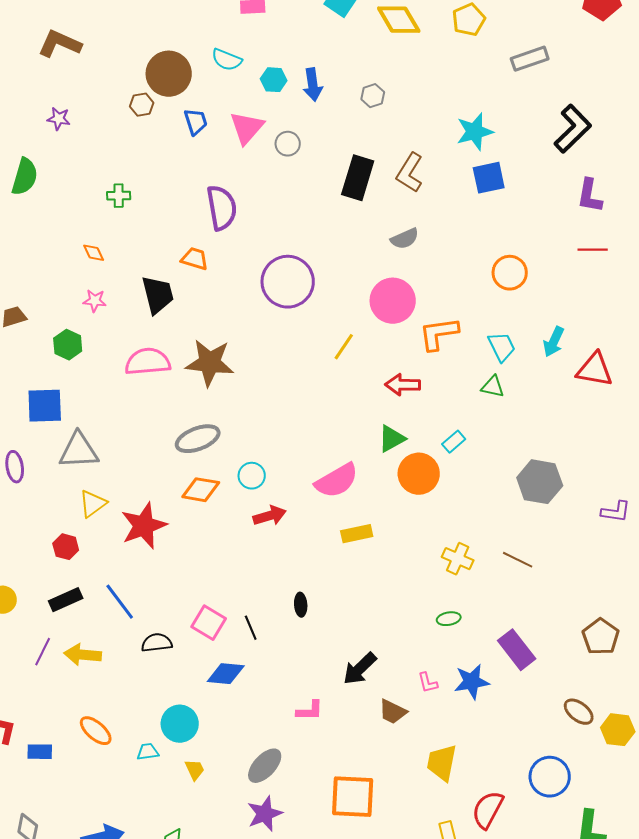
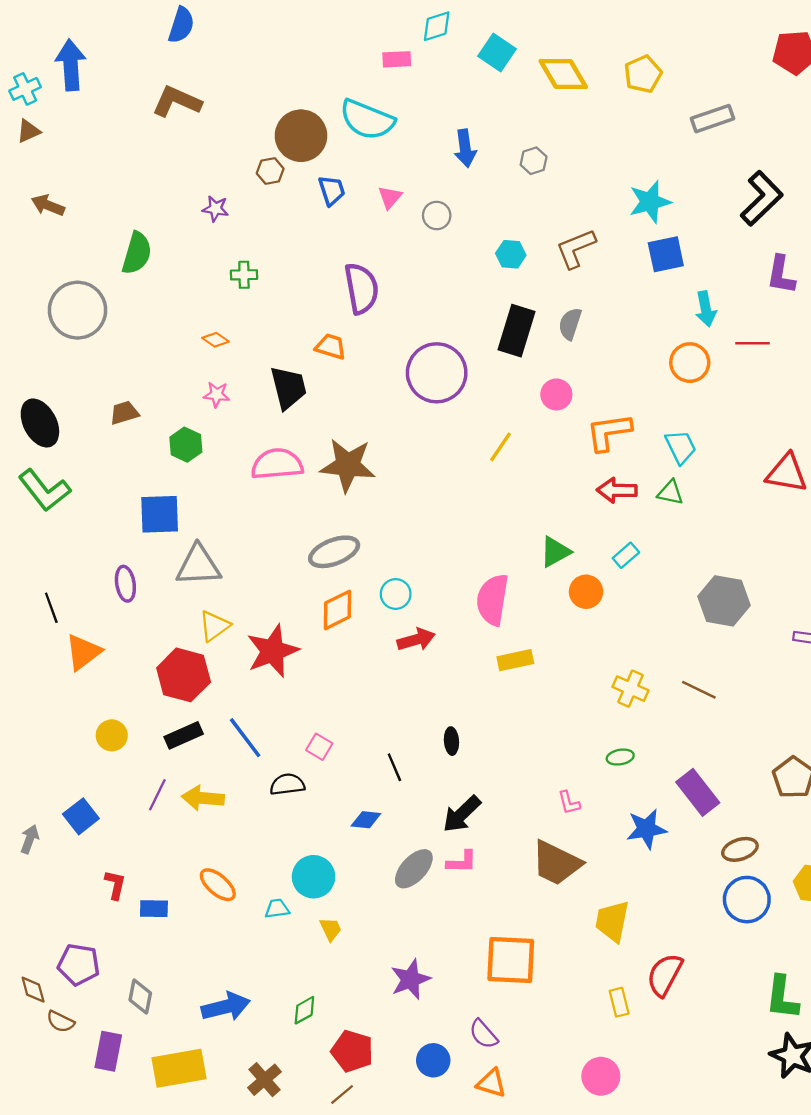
cyan semicircle: (227, 60) -> (367, 120), size x1.6
cyan hexagon: (274, 80) -> (511, 254), moved
purple star: (59, 119) -> (215, 209), moved
pink triangle: (247, 128) -> (390, 197), size x0.6
brown L-shape: (410, 173) -> (576, 249), turned 36
black rectangle: (358, 178) -> (516, 331), moved
gray semicircle: (405, 239) -> (570, 324), turned 132
red line: (593, 250) -> (752, 343), moved
orange diamond: (94, 253) -> (215, 340), turned -30
pink circle: (393, 301) -> (556, 394), size x0.6
cyan arrow: (554, 342) -> (706, 309), moved, turned -36
red arrow: (403, 385) -> (617, 490), moved
orange circle: (419, 474) -> (586, 592), size x0.7
pink semicircle: (337, 481) -> (493, 600), turned 129
orange diamond: (201, 490) -> (337, 610), turned -36
red hexagon: (66, 547) -> (184, 675), size x1.8
pink square: (209, 623) -> (319, 747), moved, size x0.7
black arrow: (360, 669) -> (462, 814), moved
blue diamond: (226, 674) -> (366, 820), size x0.7
pink L-shape: (428, 683) -> (569, 803), moved
brown trapezoid: (393, 712) -> (556, 863), size x1.6
brown ellipse: (579, 712) -> (740, 849), moved, turned -56
gray ellipse: (265, 766) -> (414, 869), moved
blue circle: (550, 777) -> (747, 900), moved

